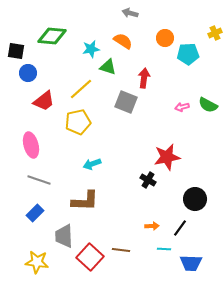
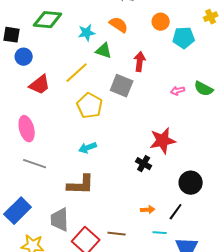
yellow pentagon: (78, 122) -> (90, 106), moved, turned -30
blue rectangle: (35, 213) -> (18, 211), moved, size x1.5

